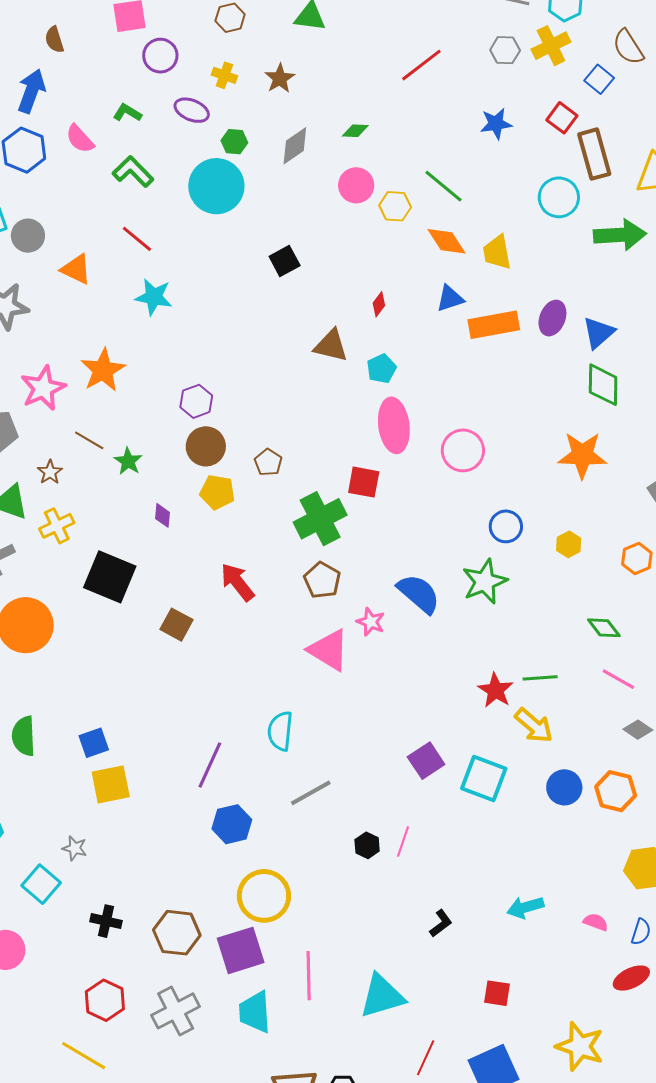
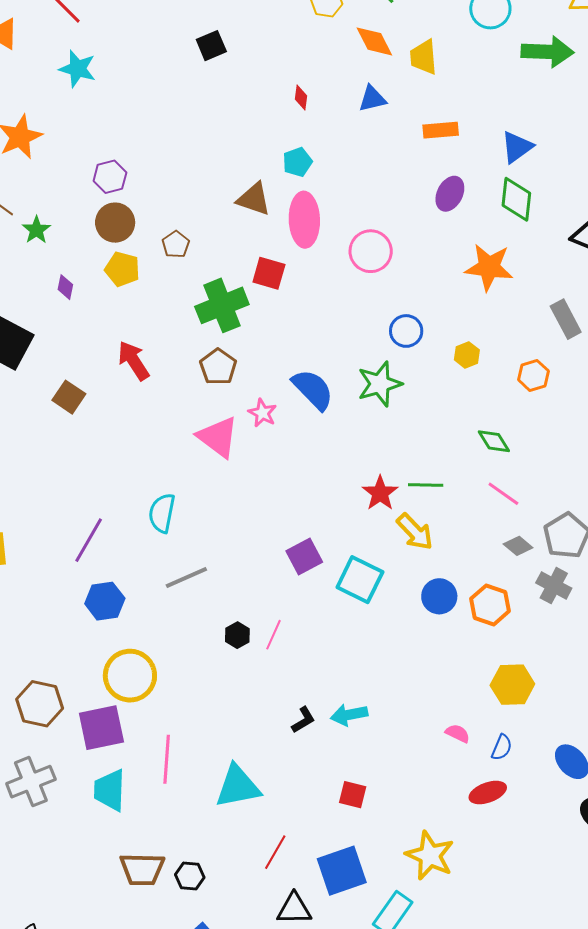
red diamond: (379, 304) -> (301, 98), turned -35
purple ellipse: (552, 318) -> (450, 194), moved
orange rectangle: (494, 325) -> (441, 130), moved, size x0.7
brown triangle: (331, 346) -> (254, 199), moved
cyan arrow: (525, 907) -> (349, 715), moved

